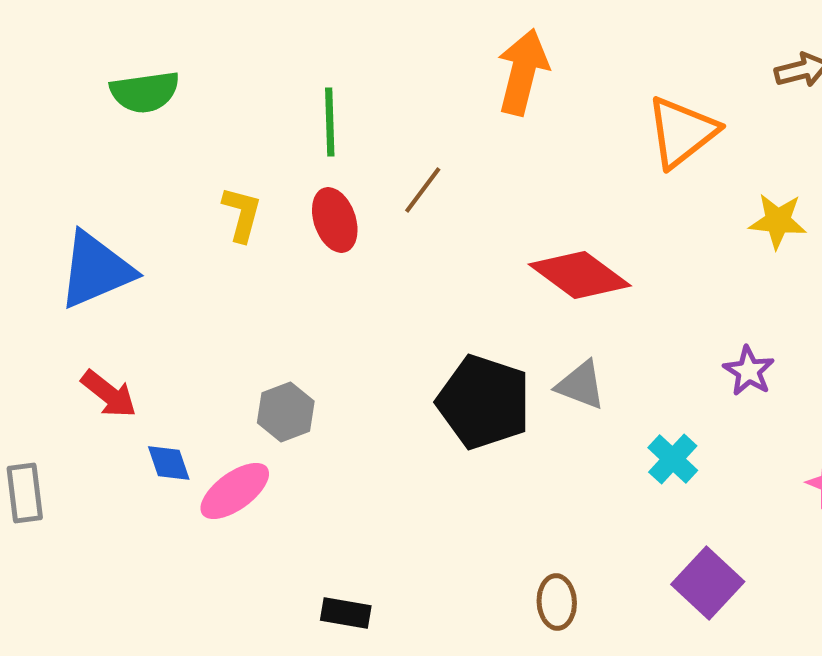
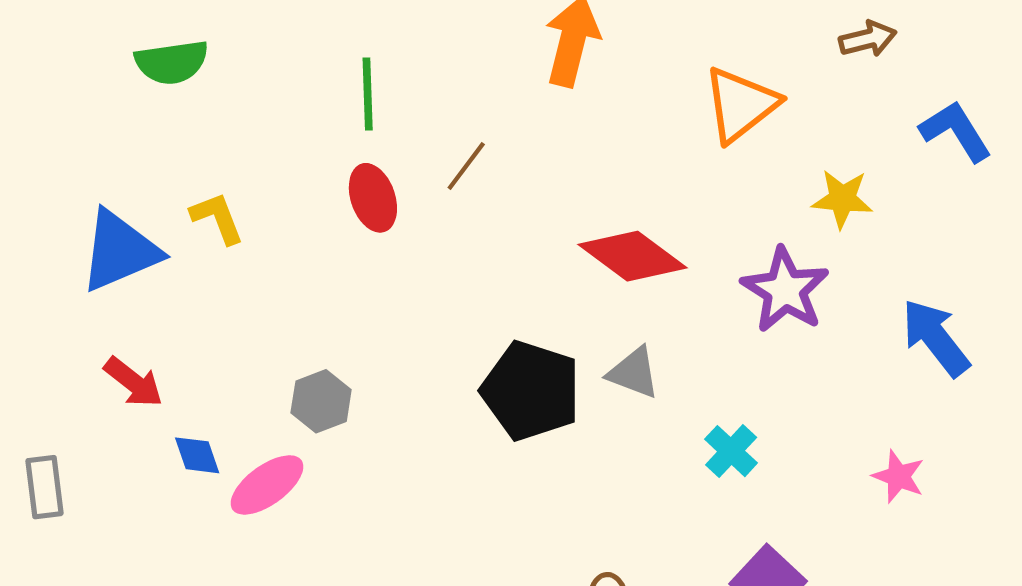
yellow L-shape: (242, 214) -> (217, 218), moved, turned -36
purple star: (749, 371) -> (785, 290), moved, size x1.6

